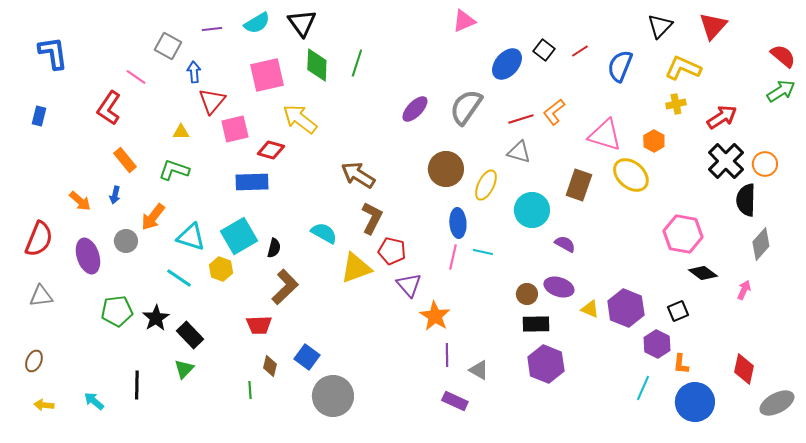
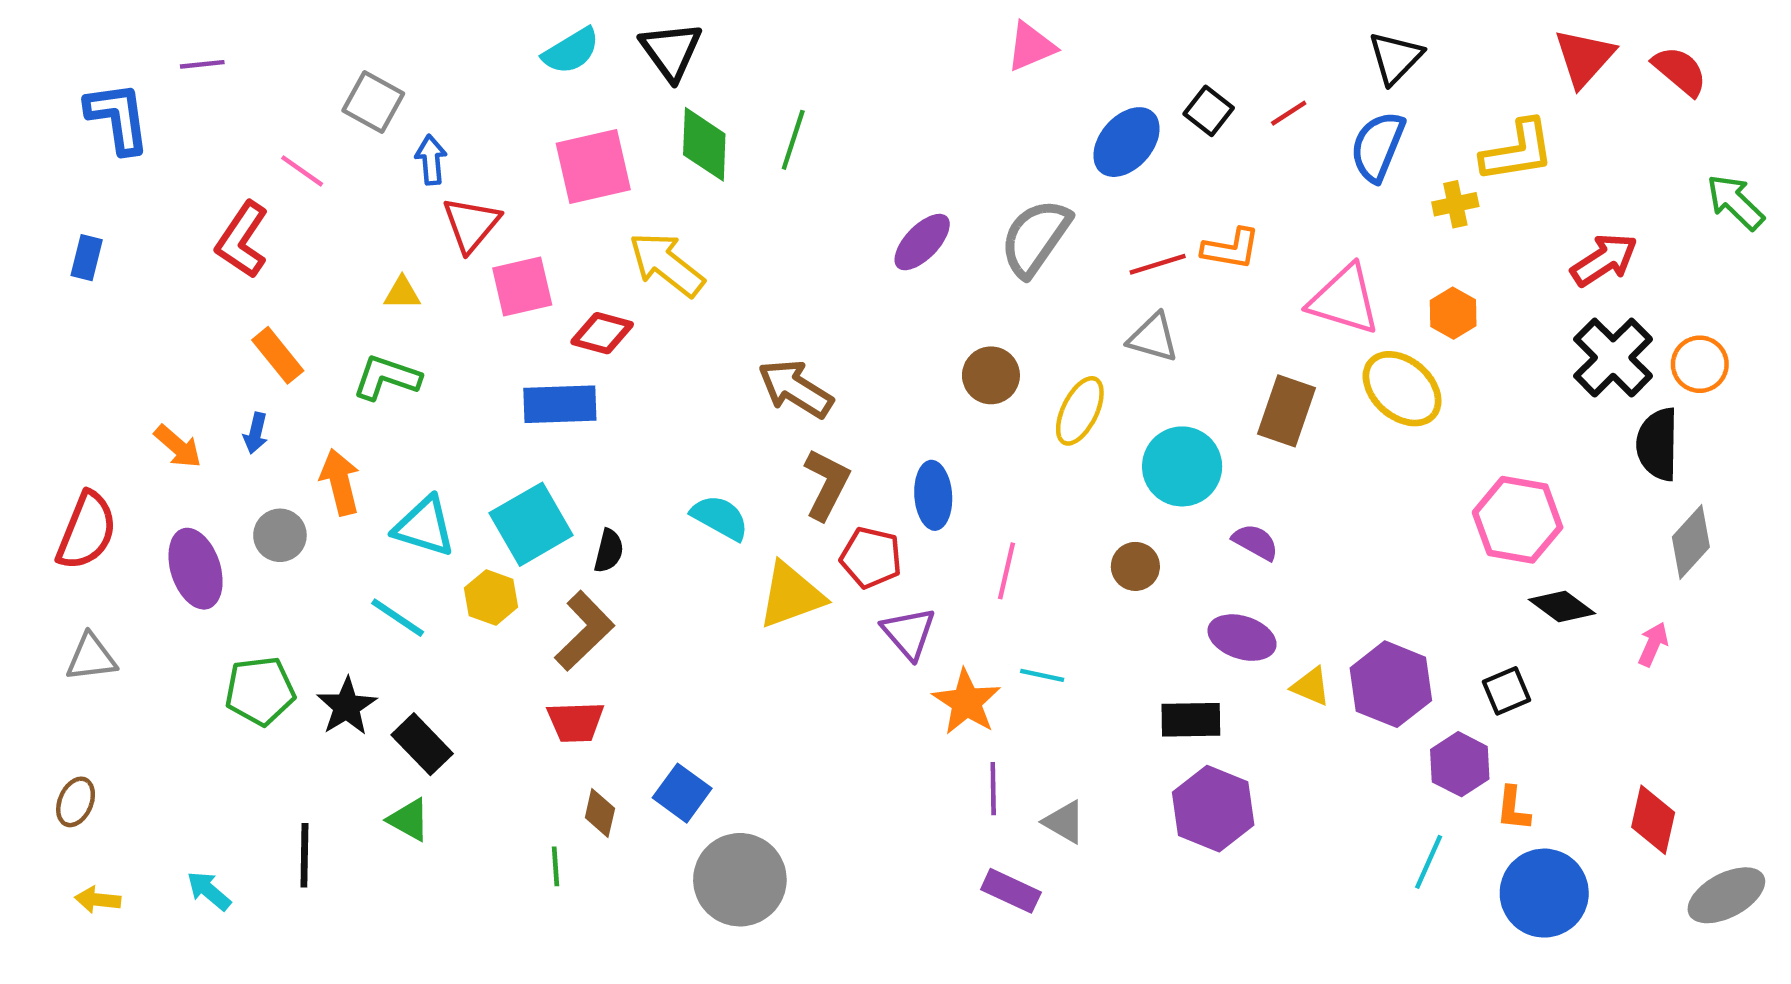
black triangle: (660, 26) -> (1395, 58), moved
purple line: (212, 29) -> (202, 64), moved
red semicircle: (783, 56) -> (1680, 71), moved
yellow L-shape: (683, 68) -> (1518, 151), turned 147
green arrow: (781, 91) -> (1735, 202), turned -104
yellow cross: (676, 104) -> (1455, 204), moved
orange L-shape: (554, 112) -> (1231, 249), turned -132
brown circle: (446, 169) -> (991, 375), size x0.7
orange arrow: (153, 217) -> (340, 482), turned 128
blue ellipse: (458, 223) -> (933, 495), moved
cyan line: (483, 252) -> (1042, 675), moved
brown L-shape: (285, 287) -> (584, 631), moved
brown circle: (527, 294) -> (1135, 566), moved
green triangle: (184, 369) -> (409, 820), turned -45

